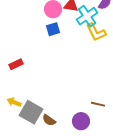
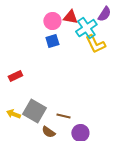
brown line: (98, 104) -> (63, 116), moved
gray square: (31, 112) -> (34, 111), moved

